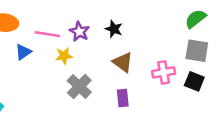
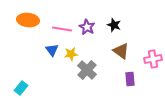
blue triangle: (23, 52) -> (52, 50), moved, turned -32
yellow star: (64, 56) -> (71, 54), moved
purple rectangle: (123, 98) -> (130, 79), moved

